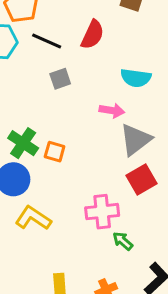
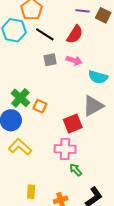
cyan semicircle: (136, 78) -> (98, 77), moved
pink arrow: (112, 110) -> (74, 60), moved
red square: (142, 179) -> (73, 123), moved

